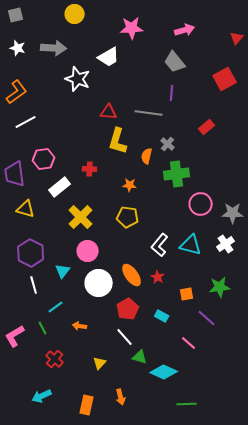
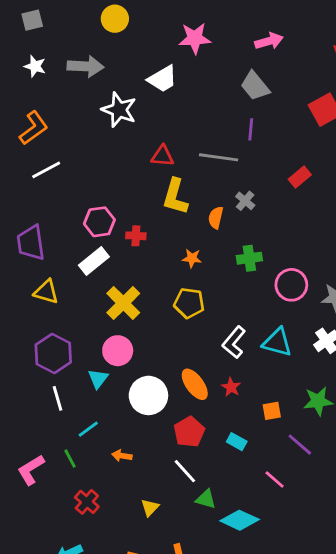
pink hexagon: (44, 159) -> (99, 222), moved
green cross: (177, 174) -> (249, 258), moved, size x0.7
pink circle: (88, 251) -> (118, 351), moved

